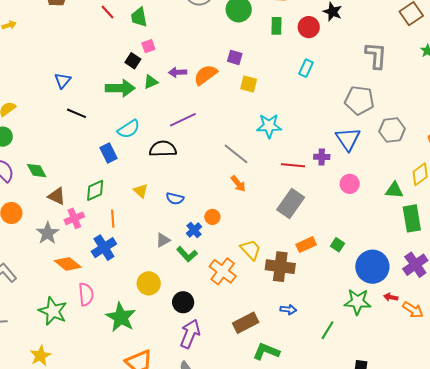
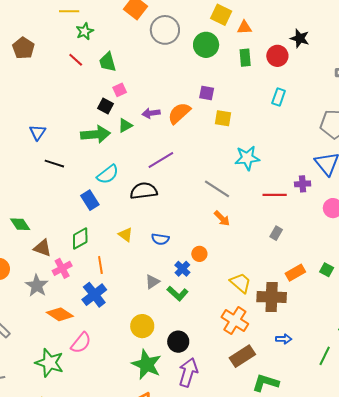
gray rectangle: (291, 203) -> (276, 233), size x0.5
orange cross: (223, 271) -> (235, 321), moved
pink semicircle: (86, 294) -> (81, 343), turned 50
green star: (121, 317) -> (147, 364), moved

